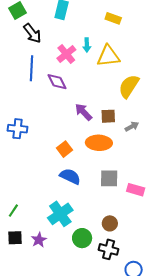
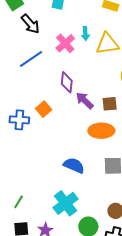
blue line: (32, 68) -> (31, 59), turned 55
purple diamond: (57, 82) -> (67, 82), moved, turned 35
orange square: (65, 149) -> (44, 109), moved

